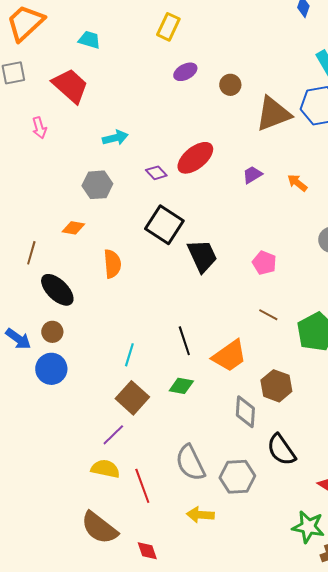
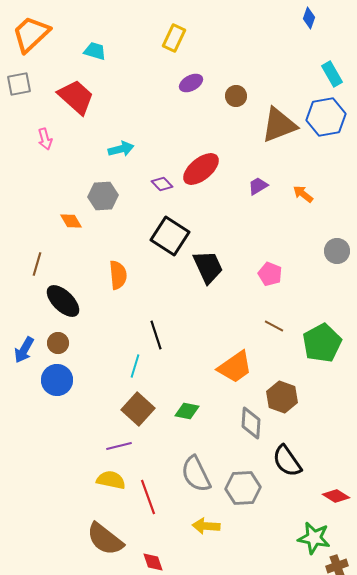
orange diamond: (73, 228) -> (71, 221), moved, turned 50
blue arrow: (18, 339) -> (24, 350), turned 84
black line: (184, 341) -> (156, 335), moved
green diamond: (181, 386) -> (187, 411), moved
purple line: (113, 435) -> (119, 446), turned 30

